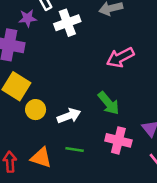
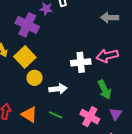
white cross: (67, 23) -> (81, 62), moved
green arrow: (109, 103) -> (105, 90), moved

